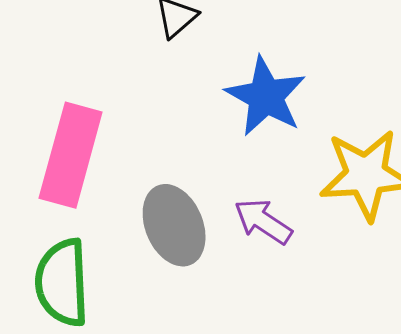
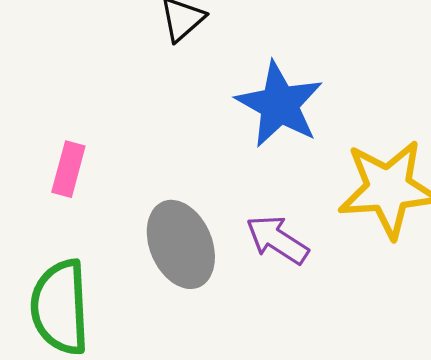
pink rectangle: (71, 155) -> (68, 169), size x0.5

